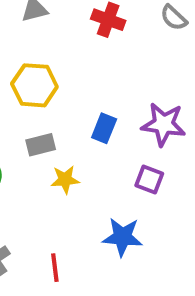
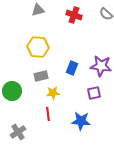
purple square: (149, 180) -> (94, 93), turned -32
red line: (55, 268) -> (48, 114), moved

